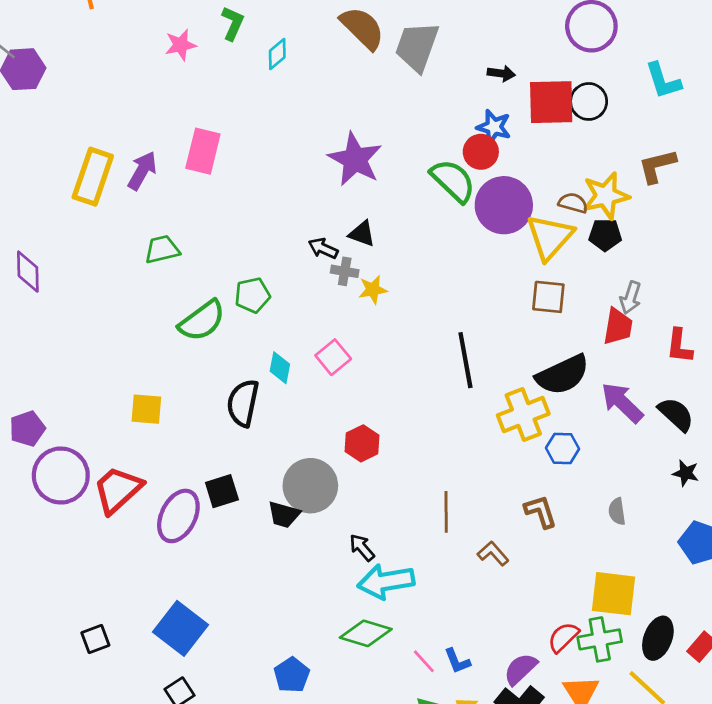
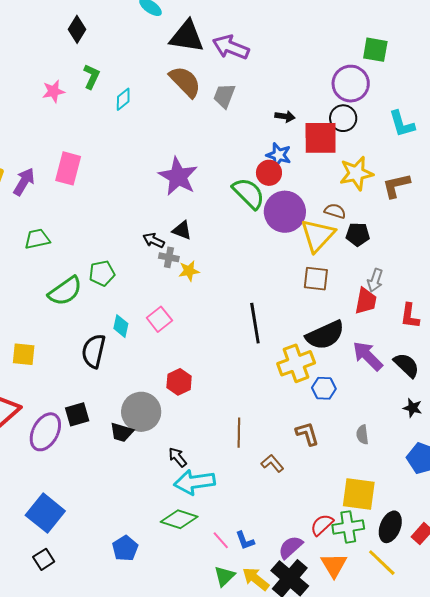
gray trapezoid: (417, 47) -> (224, 96), size x0.7
black circle: (589, 101) -> (343, 118), moved
yellow star: (606, 196) -> (356, 173), moved

